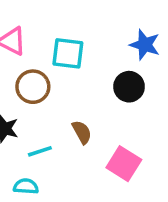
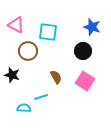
cyan line: (40, 151) -> (41, 97), moved
pink square: (124, 164) -> (85, 81), moved

